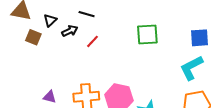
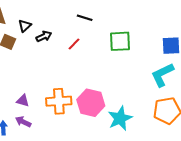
black line: (87, 14) -> (85, 18), moved
red line: (93, 41) -> (74, 44), moved

